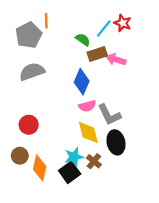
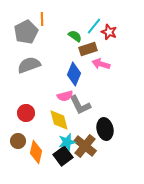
red star: (123, 23) -> (109, 32), moved
pink arrow: (116, 59) -> (101, 64), moved
pink semicircle: (87, 106) -> (65, 96), moved
gray L-shape: (109, 115) -> (80, 105), moved
yellow diamond: (88, 132) -> (59, 120), moved
brown cross: (94, 161) -> (85, 146), size x1.6

